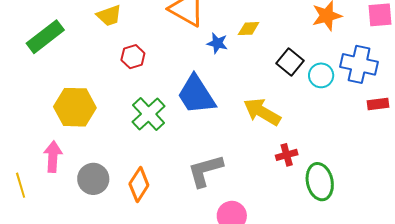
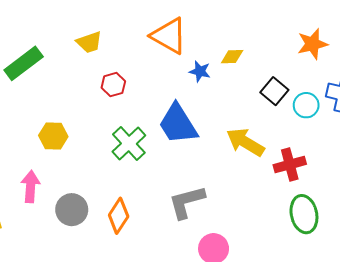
yellow hexagon: (75, 107) -> (53, 136), size x0.7
red cross: (287, 155) -> (290, 165), moved, size x1.4

